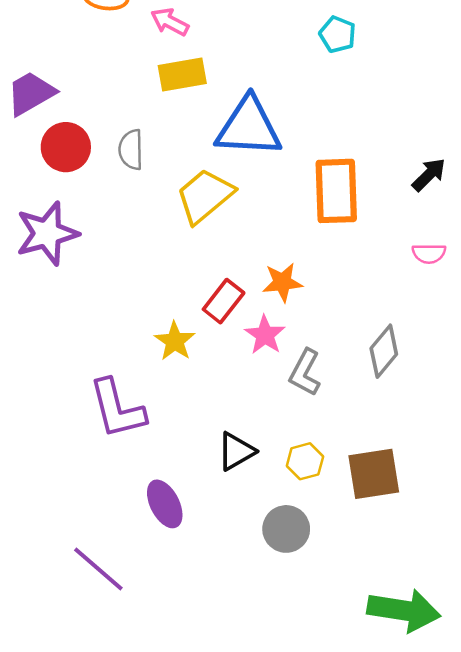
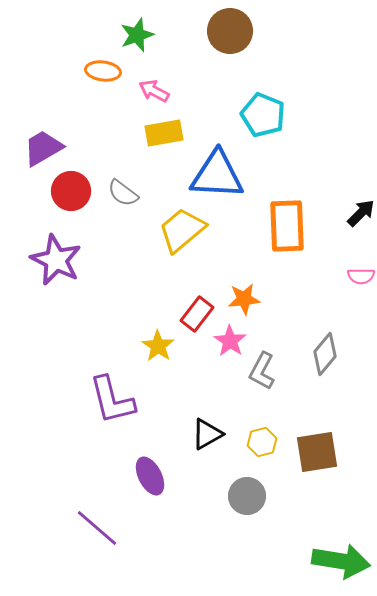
cyan pentagon: (338, 34) -> (263, 115), moved, size x1.5
gray semicircle: (131, 150) -> (123, 193), turned -52
purple star: (47, 233) -> (56, 260), turned -30

